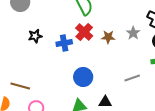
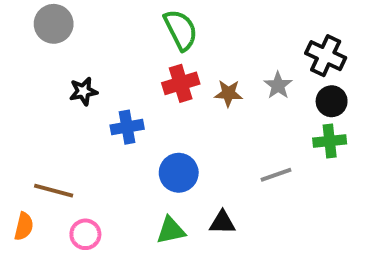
red cross: (84, 32) -> (181, 83), turned 30
blue cross: (64, 43) -> (127, 127), moved

